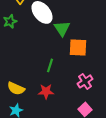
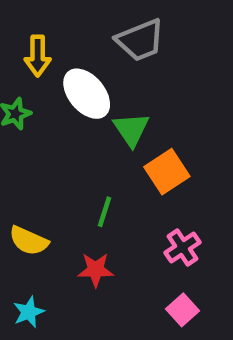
orange square: (78, 47) -> (167, 172), turned -36
yellow semicircle: (16, 88) -> (29, 241), moved

